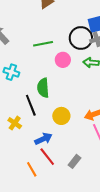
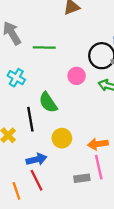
green line: (43, 44) -> (44, 48), moved
green semicircle: (43, 88) -> (48, 102), turned -42
gray rectangle: (74, 161) -> (82, 178), moved, turned 32

